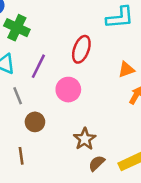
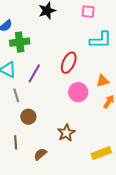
green cross: (17, 28) -> (20, 42), turned -36
pink circle: (68, 90) -> (78, 92), moved
brown semicircle: (97, 163) -> (40, 154), moved

